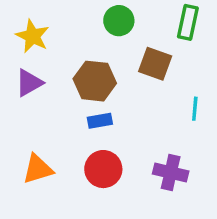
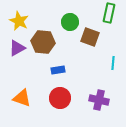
green circle: (119, 21) -> (70, 22), moved
brown hexagon: (95, 81) -> (43, 42), moved
orange triangle: (38, 169) -> (22, 98), turned 36

